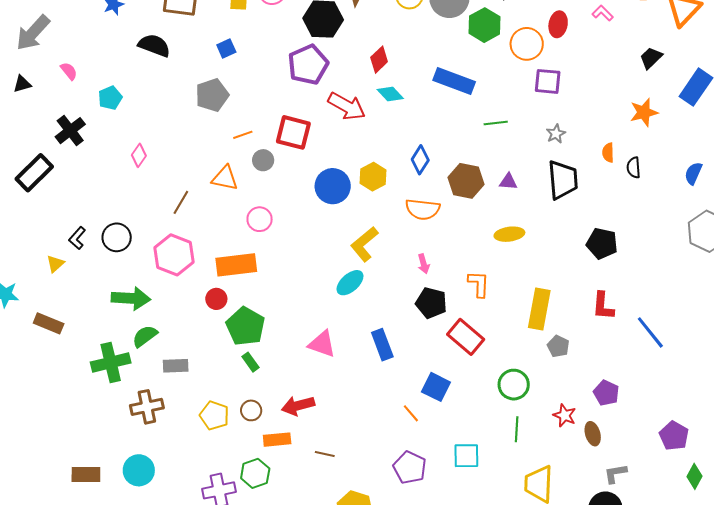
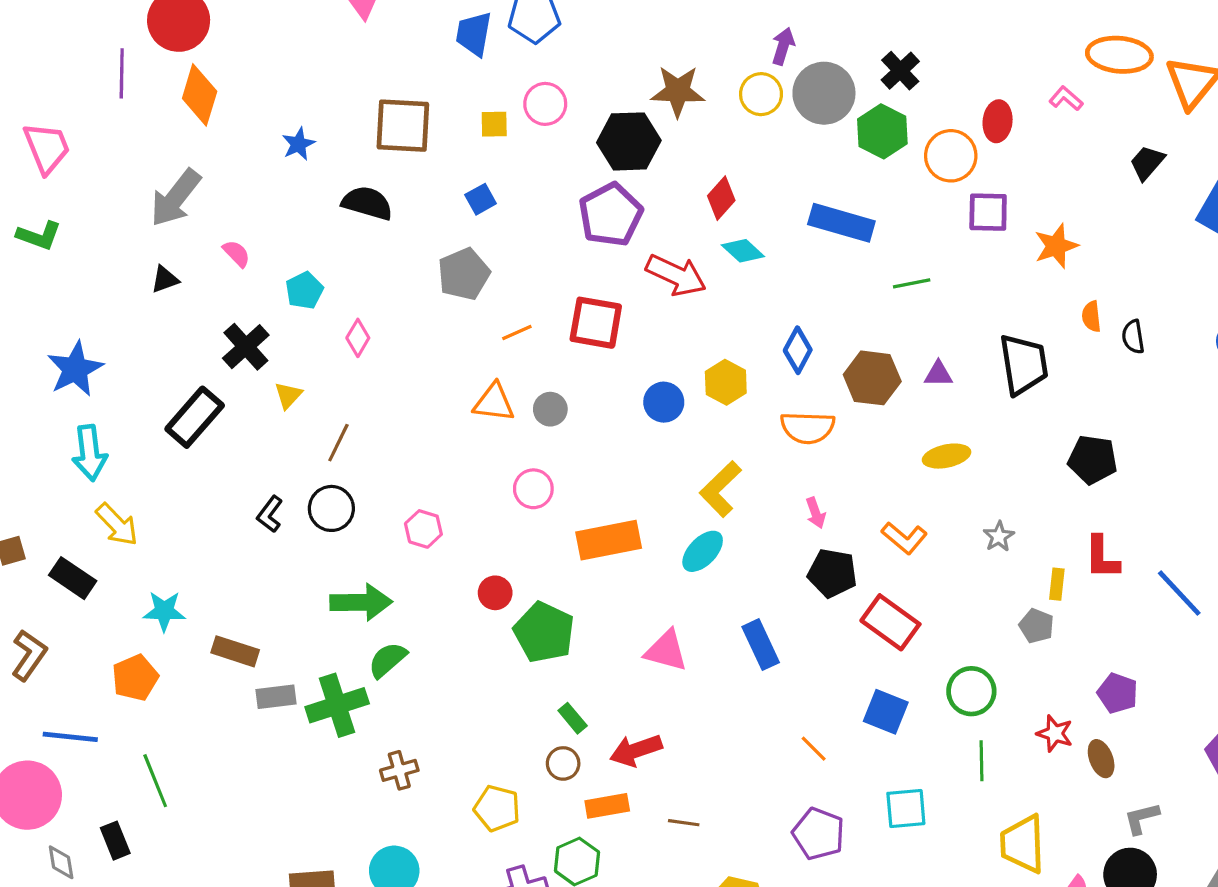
orange star: (644, 112) -> (1056, 246), moved
gray star: (556, 134) -> (999, 536), moved
pink diamond: (139, 155) -> (358, 338), moved
gray circle: (263, 160) -> (550, 409), moved
blue circle: (333, 186) -> (664, 402), size x0.7
brown line: (181, 202) -> (338, 443), moved
pink circle: (260, 219) -> (533, 489), moved
pink hexagon: (174, 255) -> (423, 529), size x0.6
yellow triangle: (55, 264) -> (288, 395), moved
orange rectangle: (236, 265) -> (609, 540), moved
orange L-shape: (479, 284) -> (904, 538), turned 132
yellow rectangle: (539, 309) -> (1057, 584), moved, size x0.5
green rectangle: (251, 362) -> (573, 718), moved
gray rectangle: (176, 366) -> (276, 697), moved
blue square: (436, 387) -> (886, 712), moved
brown cross: (147, 407) -> (399, 770), size x0.7
yellow pentagon: (214, 415) -> (497, 808), moved

